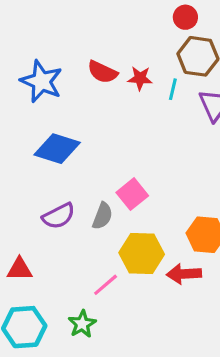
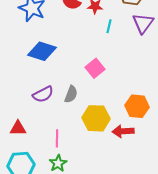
cyan line: (173, 89) -> (109, 26), moved
pink square: (132, 194) -> (95, 68), moved
pink line: (106, 285) -> (57, 138), moved, turned -48

